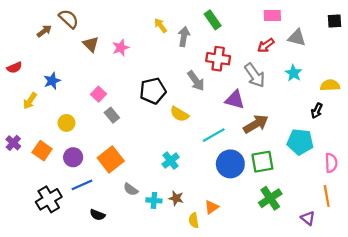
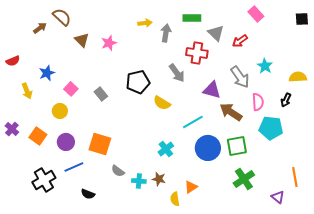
pink rectangle: (272, 16) -> (256, 14), moved, turned 49
green rectangle: (213, 20) -> (192, 18), turned -54
yellow arrow: (161, 25) -> (145, 23), turned 120
gray triangle: (297, 38) -> (216, 33), moved, turned 30
gray arrow: (255, 75) -> (240, 77), moved
pink square: (99, 94) -> (71, 89), moved
yellow arrow: (30, 101) -> (27, 91), turned -56
gray rectangle: (112, 115) -> (101, 94), moved
brown arrow: (256, 124) -> (231, 112), turned -115
orange square: (111, 159) -> (100, 144), turned -35
cyan cross: (171, 161) -> (166, 149), moved
pink semicircle: (331, 163) -> (258, 102), moved

